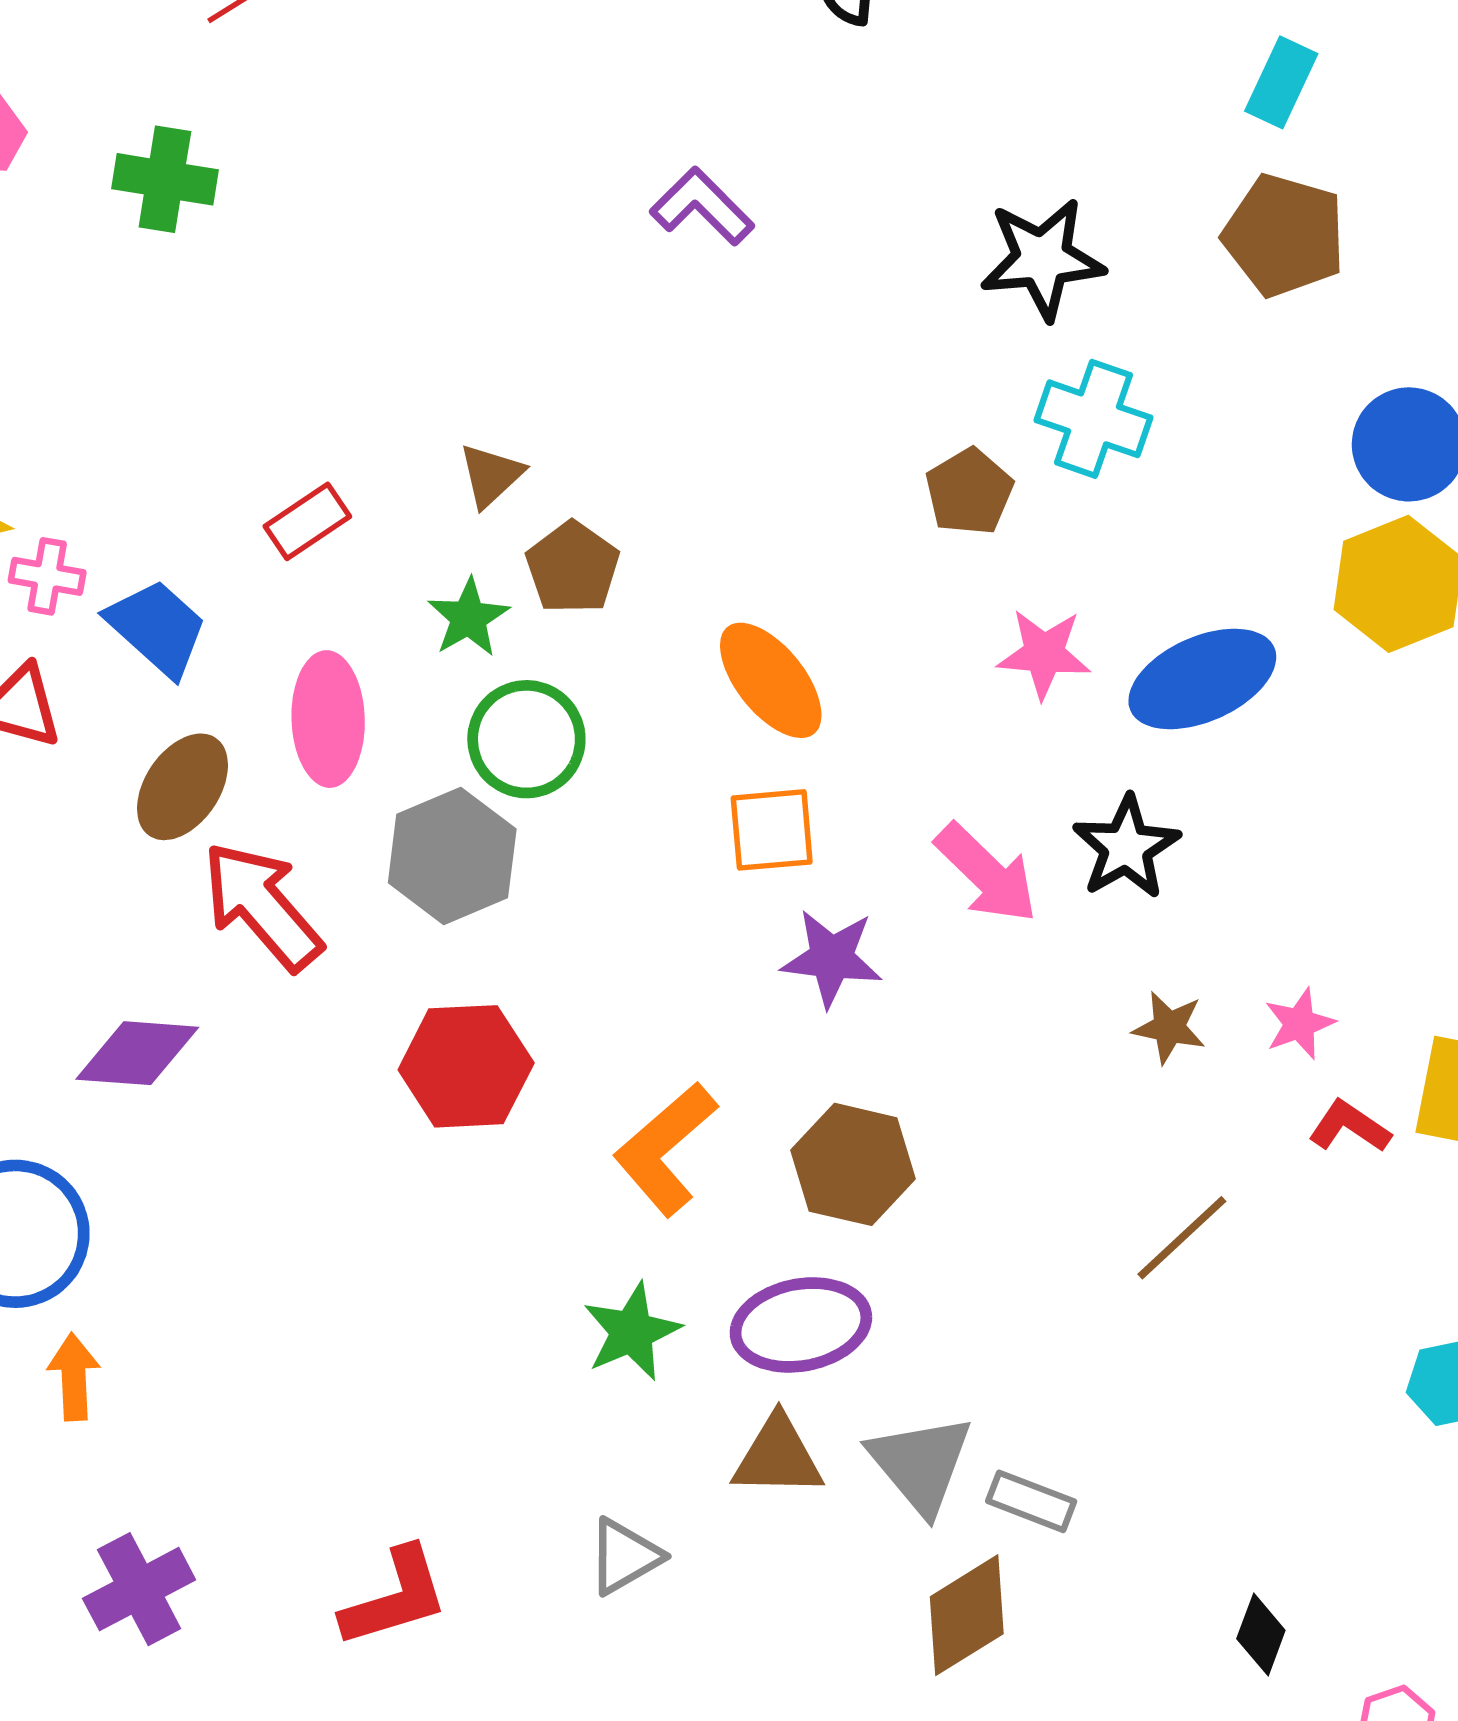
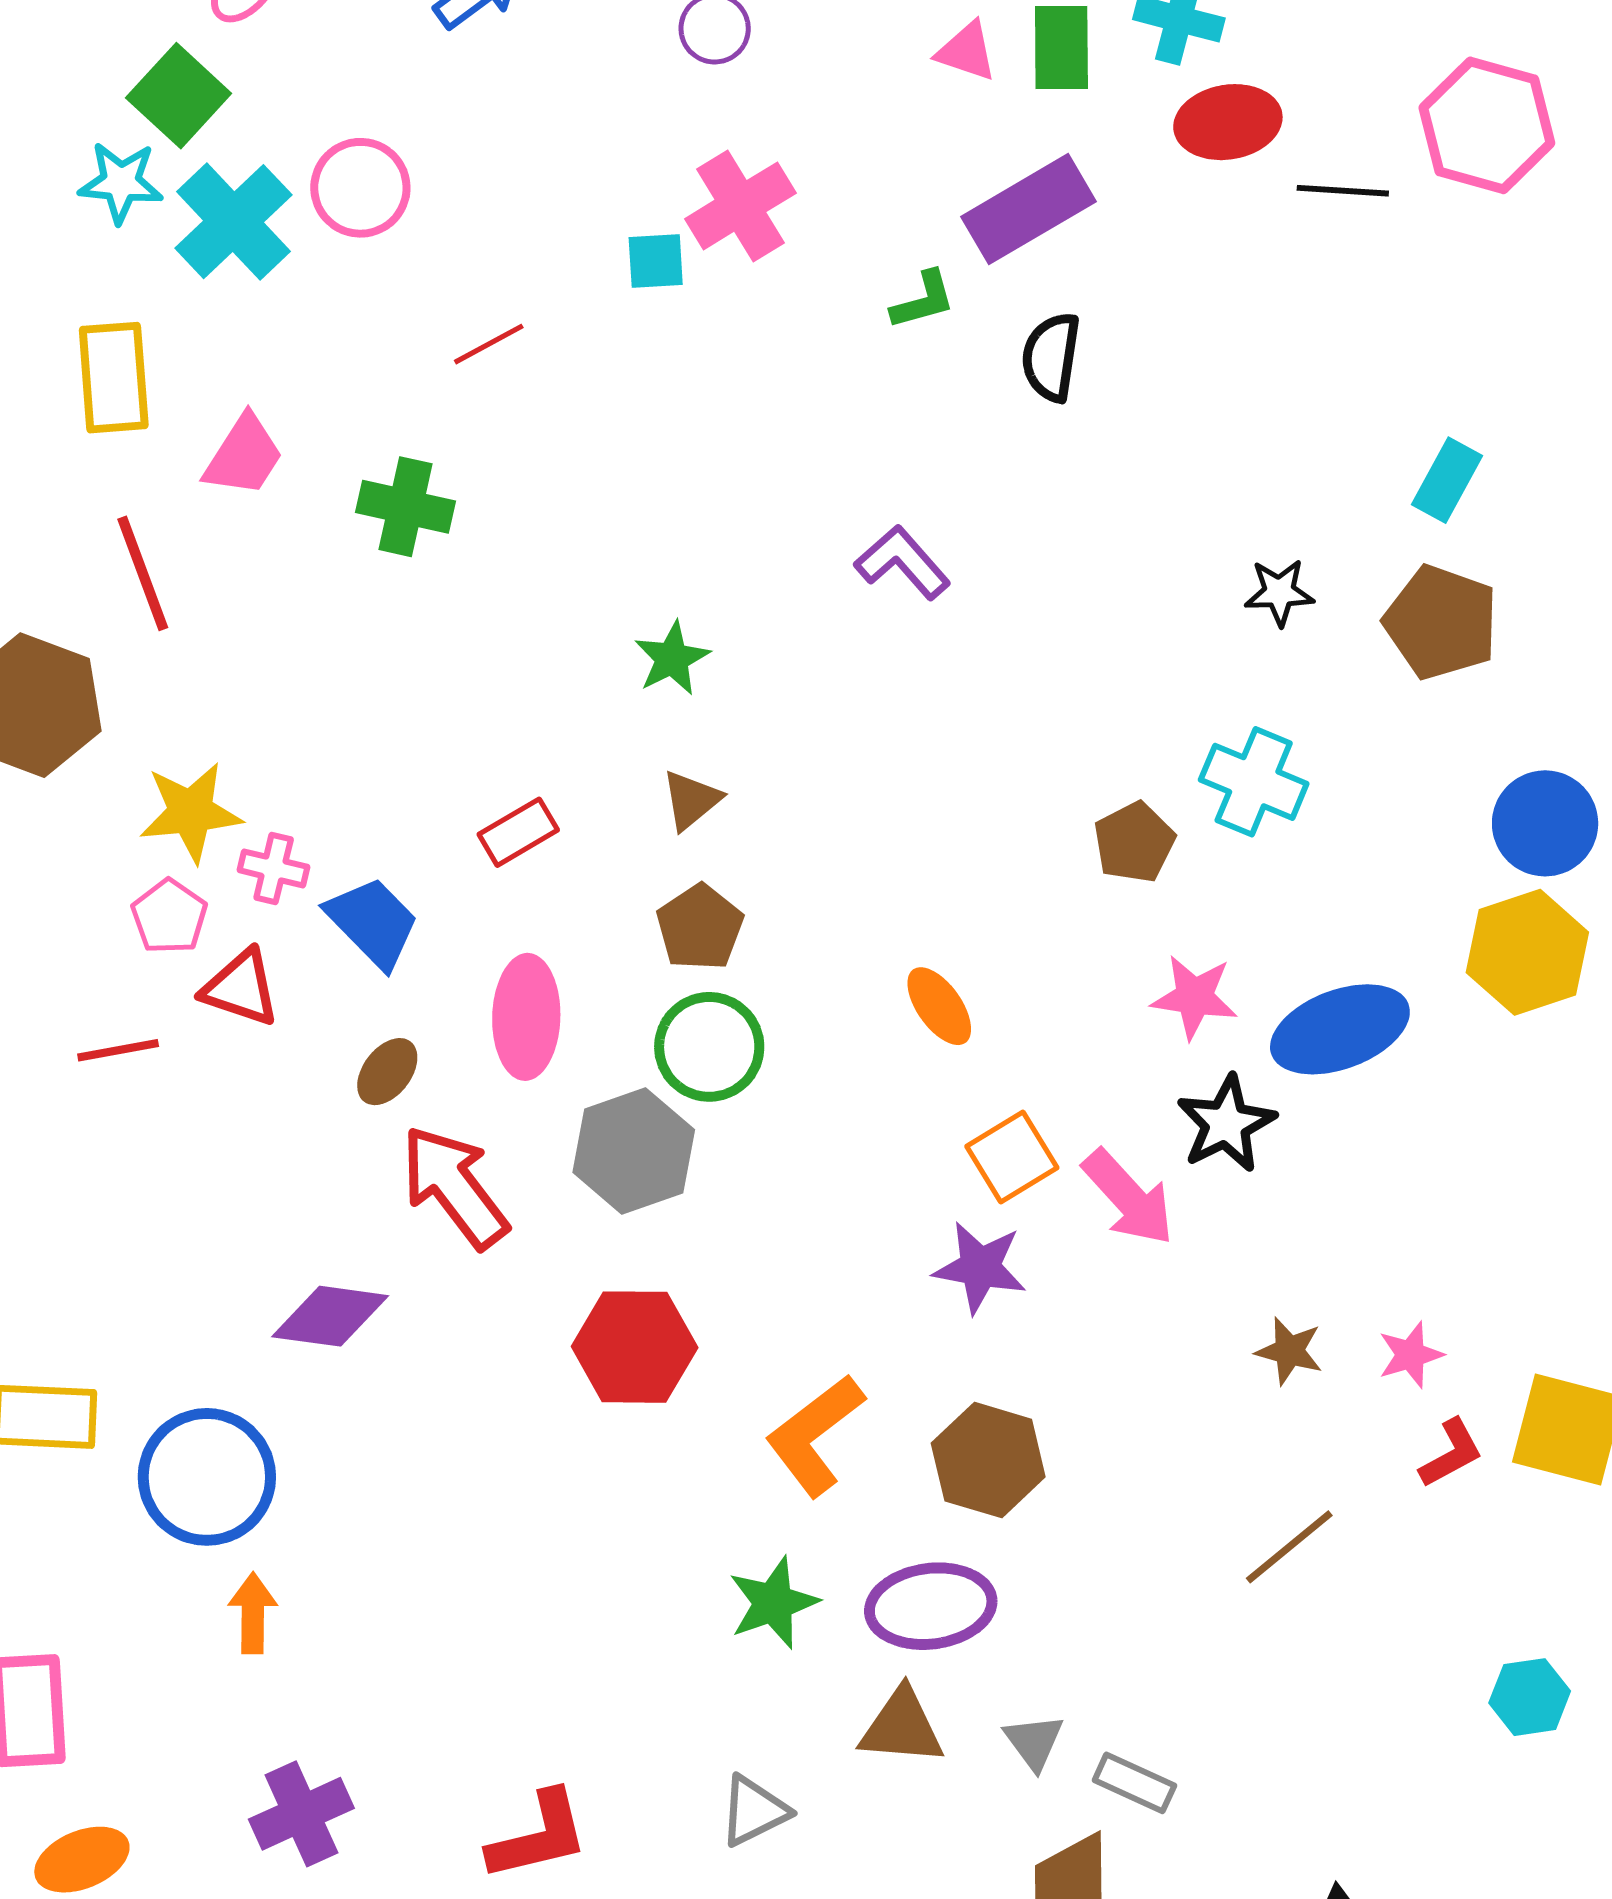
black star: (1042, 259) -> (1279, 592), moved, size x0.6
brown pentagon: (573, 568) -> (700, 927), moved
green star: (469, 618) -> (672, 658), moved
orange ellipse: (771, 680) -> (939, 1006), size x0.7
brown ellipse: (183, 787) -> (387, 1072), size x0.7
orange square: (772, 830) -> (1012, 1157), moved, turned -30
black star: (1126, 847) -> (1226, 1124), moved
red L-shape: (1349, 1127) -> (1451, 1453), turned 114
gray triangle: (921, 1464) -> (1034, 1742), size x0.6

